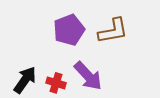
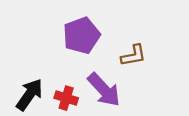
brown L-shape: (113, 31) -> (133, 56), moved, size x0.7

